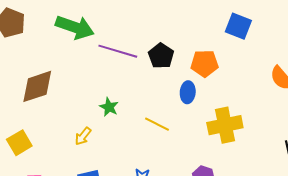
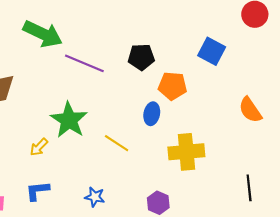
black pentagon: (161, 56) -> (141, 57), moved, turned 30
green star: (109, 107) -> (69, 120), size x1.8

